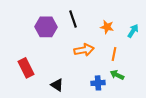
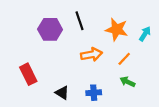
orange star: (107, 27) -> (117, 29), size x1.5
orange line: (114, 54) -> (124, 59), turned 32
blue cross: (98, 83) -> (94, 93), moved

